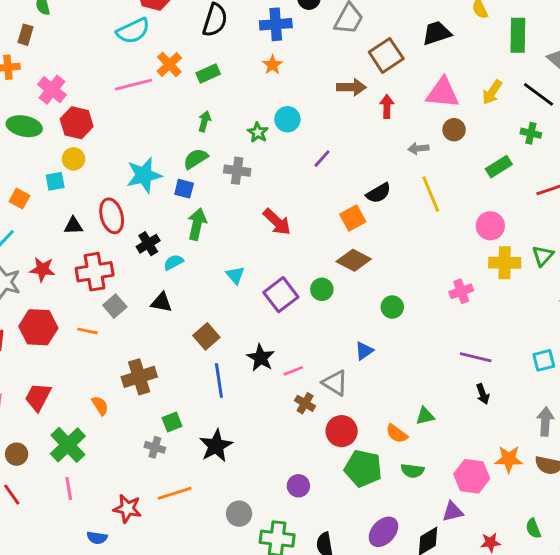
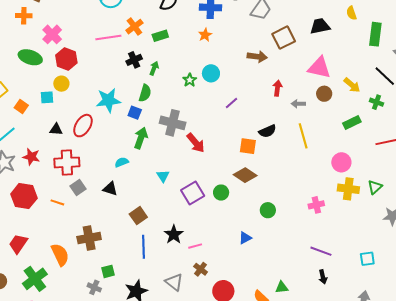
yellow arrow: (492, 92) -> (352, 85), moved, turned -90
red arrow: (387, 106) -> (277, 88), moved
green semicircle: (196, 159) -> (145, 93), turned 132
gray cross: (237, 171) -> (173, 123), moved, size x1.4
red ellipse: (112, 216) -> (83, 126), turned 40
orange square: (353, 218) -> (248, 146), turned 30
black cross: (148, 244) -> (134, 60), moved
gray triangle: (335, 383) -> (174, 282), moved
orange semicircle: (100, 406) -> (60, 255), size x1.6

